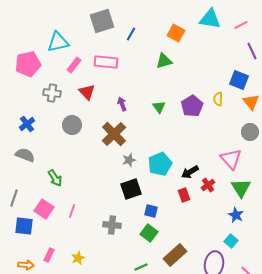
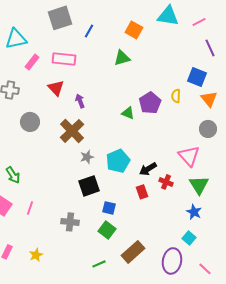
red triangle: (87, 92) -> (56, 88), moved
green triangle: (159, 107) -> (128, 113), moved, turned -32
red cross: (208, 185) -> (166, 182), turned -32

